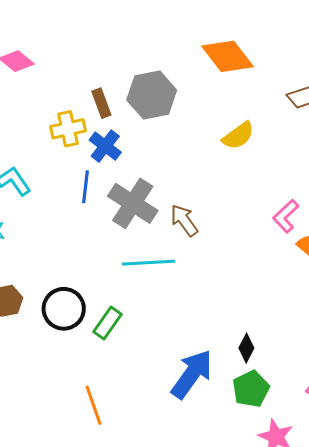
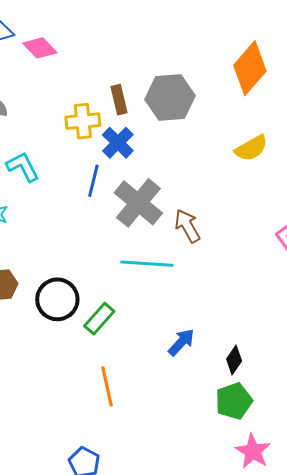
orange diamond: (227, 56) -> (250, 68), turned 72
blue arrow: (192, 374) -> (181, 342), moved, size x0.6
orange line: (94, 405) -> (107, 386), moved

